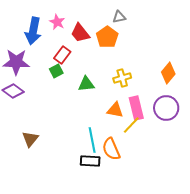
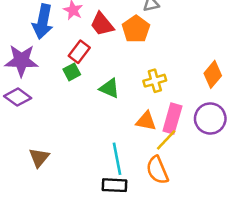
green triangle: (86, 84) -> (110, 88), turned 30
pink rectangle: (136, 108) -> (172, 118), turned 30
orange semicircle: (111, 149) -> (157, 170), moved

